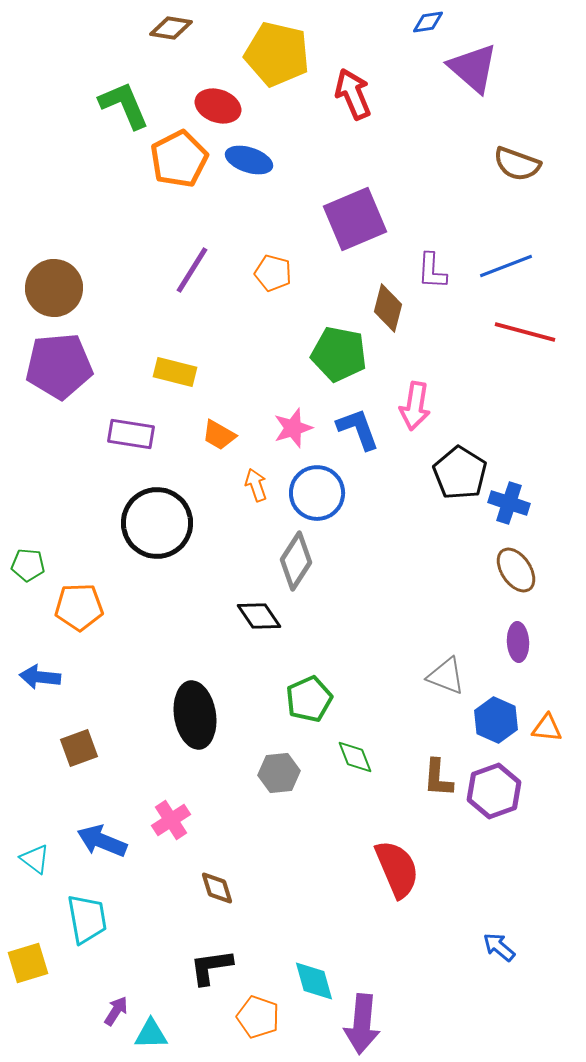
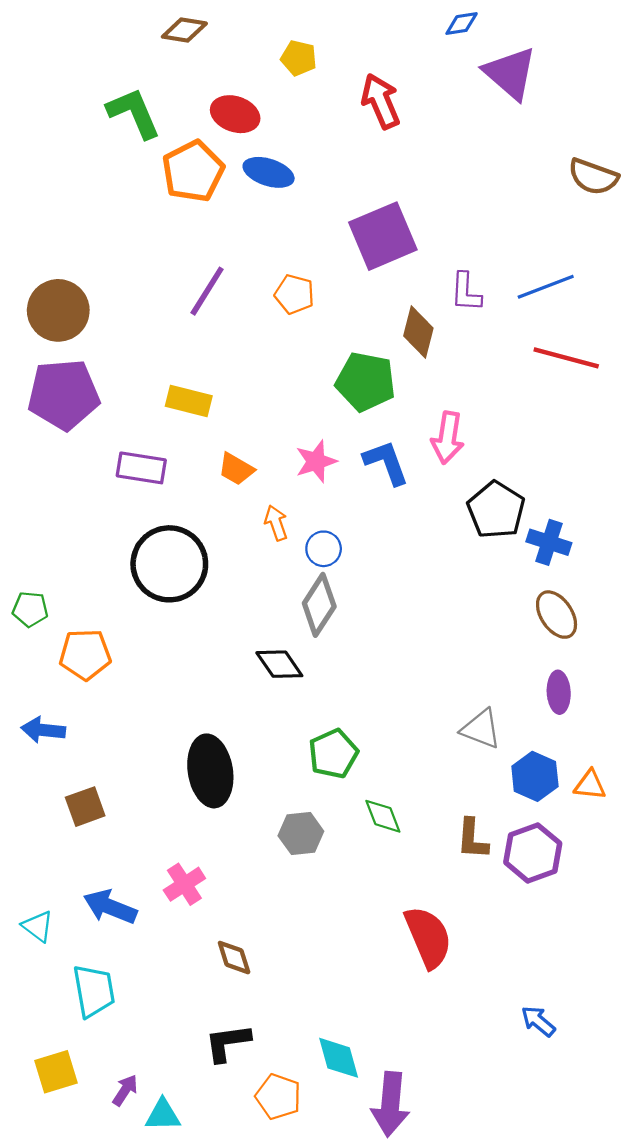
yellow pentagon: (277, 54) -> (299, 58), size x0.5
brown semicircle: (517, 164) -> (593, 177), moved
blue circle: (317, 493) -> (324, 549), moved, size x0.6
yellow square: (28, 963) -> (56, 1072), moved

